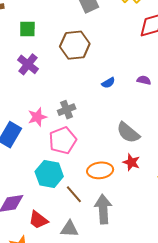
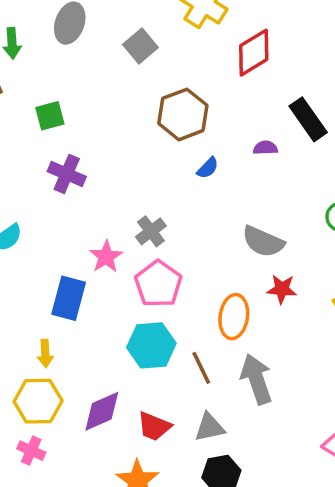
brown hexagon: (75, 45) -> (183, 114), moved
orange ellipse: (100, 170) -> (234, 317), turned -60
brown line: (74, 194) -> (201, 368), turned 30

